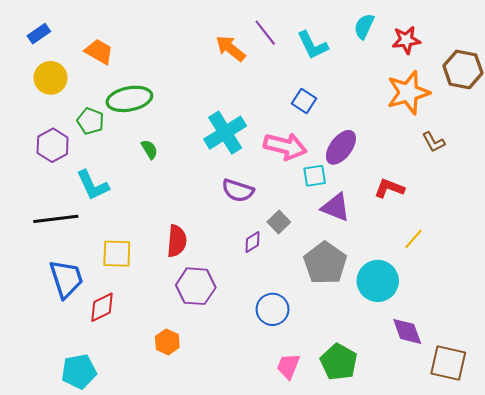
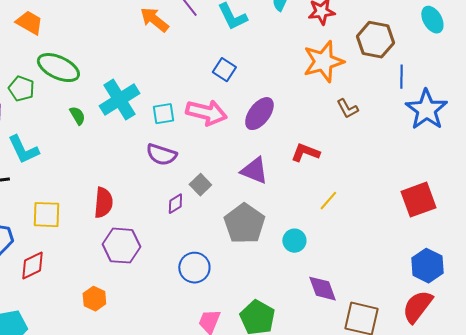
green ellipse: (129, 99) -> (58, 68), turned 36
cyan cross: (225, 133) -> (119, 100), moved
cyan square: (315, 176) -> (163, 114), moved
cyan circle: (378, 281) -> (294, 241), size x0.6

